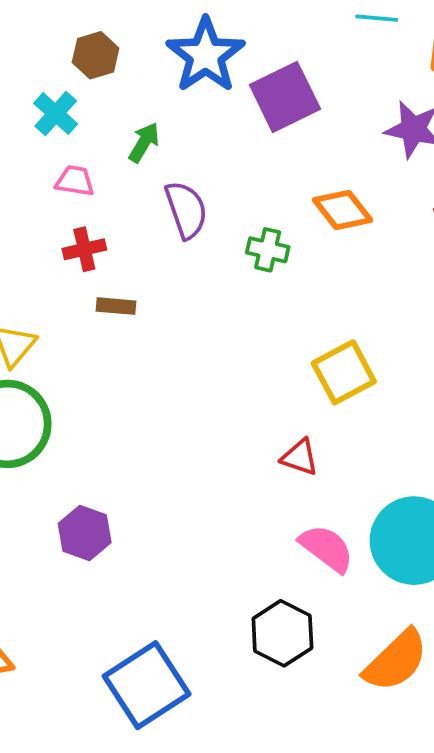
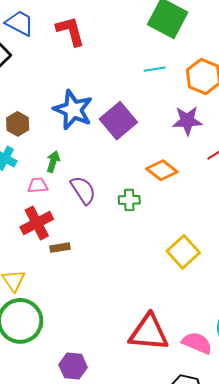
pink trapezoid: (75, 181) -> (38, 185), moved
red cross: (84, 249) -> (37, 223), size x1.5
red triangle: (300, 457) -> (149, 333), moved, size x2.0

